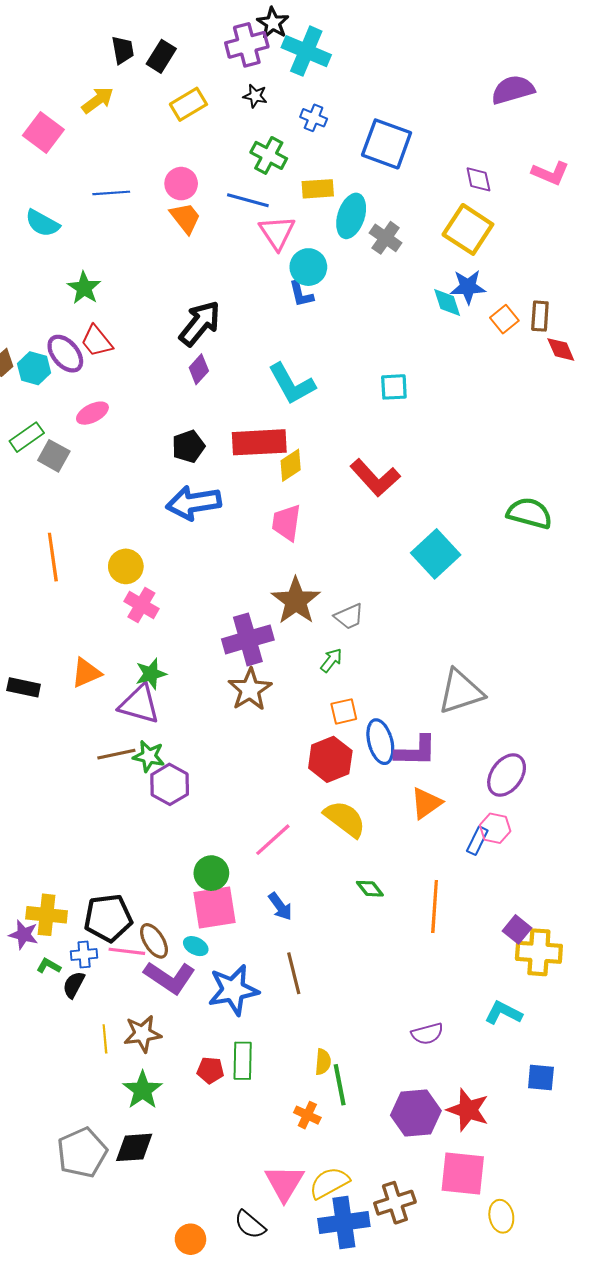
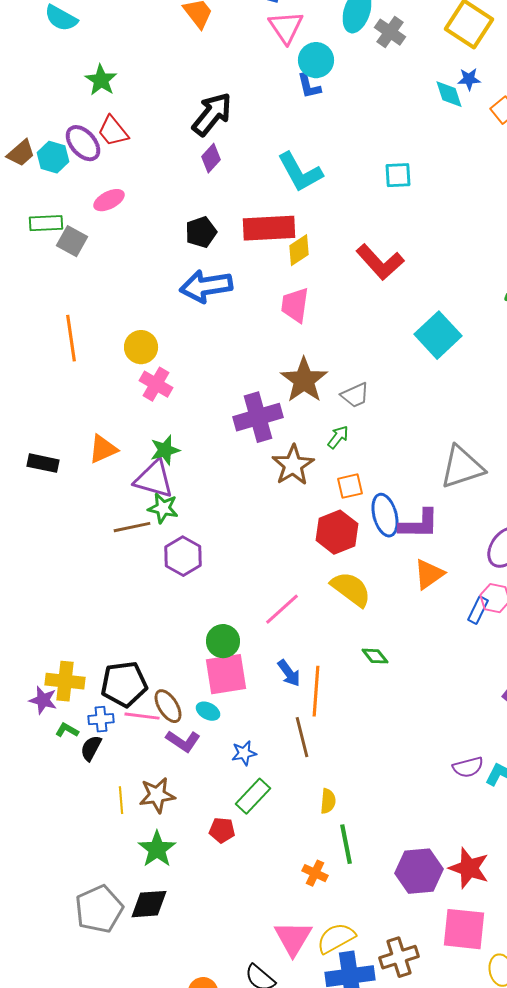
blue star: (468, 287) -> (469, 79), size x0.7
green rectangle: (27, 437) -> (46, 223), turned 32
brown star: (250, 689) -> (293, 465), moved
green star: (149, 756) -> (163, 508), moved
orange line: (435, 906) -> (316, 691), moved
purple L-shape: (170, 977) -> (183, 741), size x0.7
blue star: (233, 990) -> (244, 753), size x0.5
purple semicircle: (427, 1034) -> (468, 767), moved
green rectangle: (243, 1061) -> (253, 796), moved, turned 42
yellow semicircle: (323, 1062) -> (328, 801), moved

